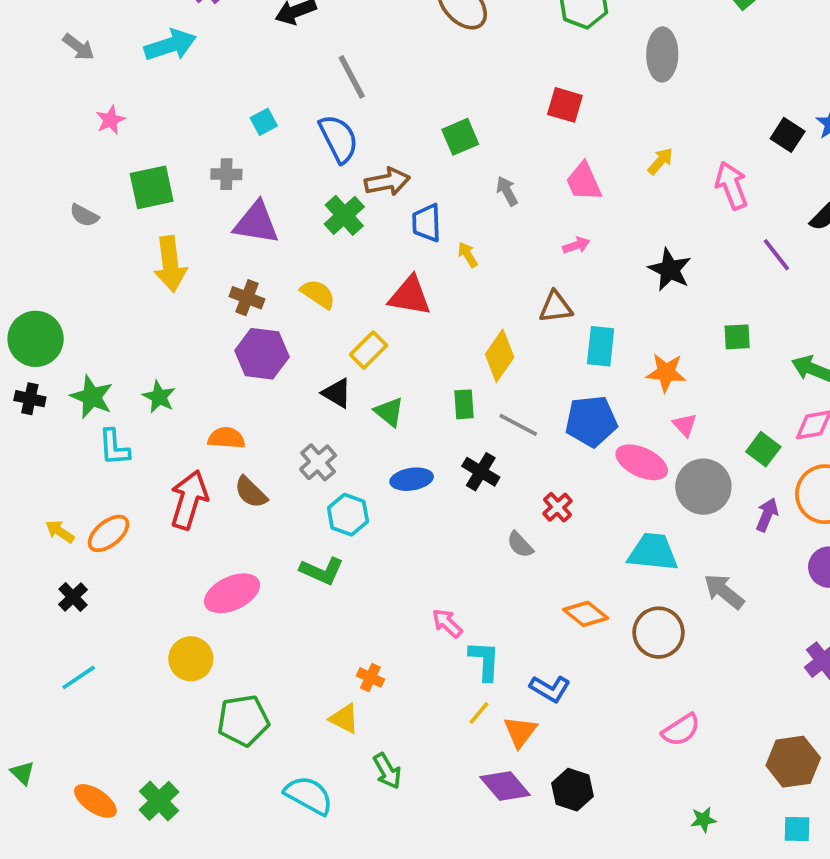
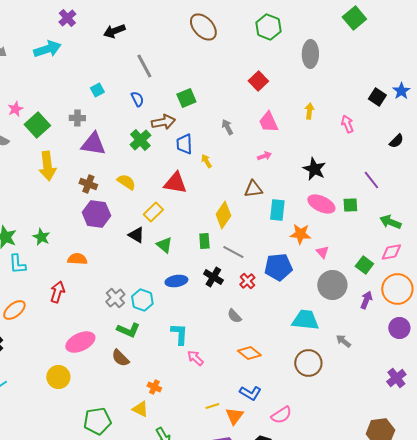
red square: (565, 105) -> (258, 81), turned 30
pink star: (110, 120) -> (15, 109), moved
green square: (460, 137) -> (186, 98), moved
blue semicircle: (339, 139) -> (137, 99), size x0.6
yellow arrow: (660, 161) -> (309, 111), turned -35
pink arrow: (731, 185) -> (347, 124), size x0.7
green square: (152, 187) -> (37, 125), turned -30
purple line: (776, 255) -> (371, 180), moved
orange star: (666, 373) -> (300, 234), moved
blue pentagon: (591, 421) -> (278, 267), moved
gray cross: (318, 462) -> (115, 298), moved
pink ellipse: (642, 462) -> (321, 204), moved
brown semicircle: (251, 492) -> (120, 358), moved
red arrow: (189, 500) -> (57, 292), size x0.7
red cross: (557, 507) -> (247, 281), moved
gray arrow: (724, 591) -> (343, 341), size x0.7
orange diamond: (586, 614) -> (249, 353), moved
cyan L-shape: (485, 661) -> (179, 334), moved
yellow line: (479, 713) -> (212, 406), turned 32
green pentagon: (243, 720) -> (97, 421), moved
pink semicircle: (681, 730) -> (281, 415), moved

